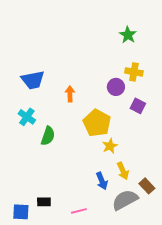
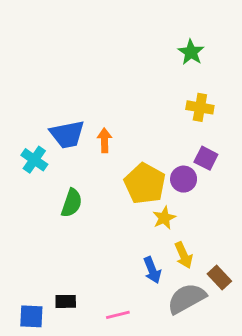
blue trapezoid: (33, 80) -> (67, 134), moved
purple circle: (116, 87) -> (184, 179), moved
cyan cross: (27, 117) -> (34, 160), moved

